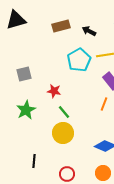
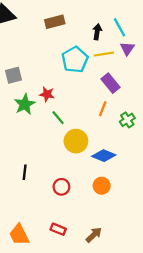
black arrow: (89, 31) -> (97, 32), moved, turned 72
green star: (26, 110) -> (25, 104), moved
yellow circle: (63, 133) -> (76, 141), moved

